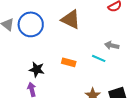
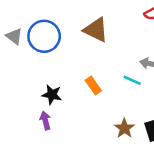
orange rectangle: (69, 62) -> (93, 86), turned 40

